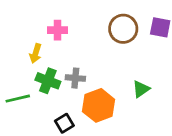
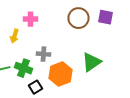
green cross: (48, 81) -> (24, 68), moved
green triangle: (141, 89) -> (92, 62), size x1.5

